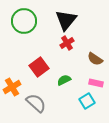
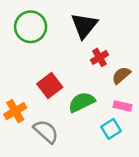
red cross: (67, 43) -> (100, 57), moved
brown semicircle: (95, 59) -> (121, 75), turned 105
green semicircle: (64, 80) -> (82, 102), size x1.5

